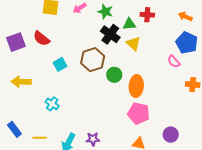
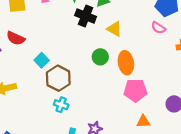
yellow triangle: (133, 44) -> (114, 29), moved
brown hexagon: (93, 60) -> (58, 78), moved
cyan cross: (52, 104) -> (61, 105), moved

